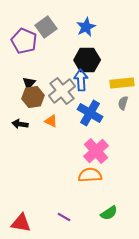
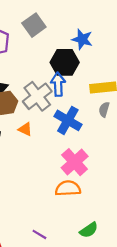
gray square: (46, 27) -> (34, 25), moved
blue star: (86, 27) -> (82, 39), moved, turned -30

